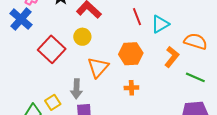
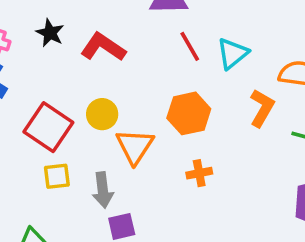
yellow circle: (82, 37) -> (102, 114), moved
yellow square: (53, 102) -> (57, 176), moved, turned 35

